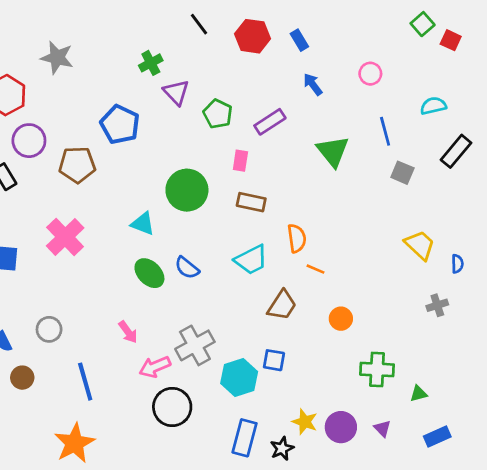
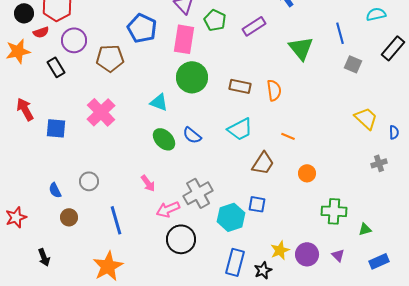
pink rectangle: (240, 161) -> (184, 39), moved, size x1.8
orange semicircle: (297, 238) -> (274, 90), moved
yellow star: (305, 422) -> (280, 250), turned 30

